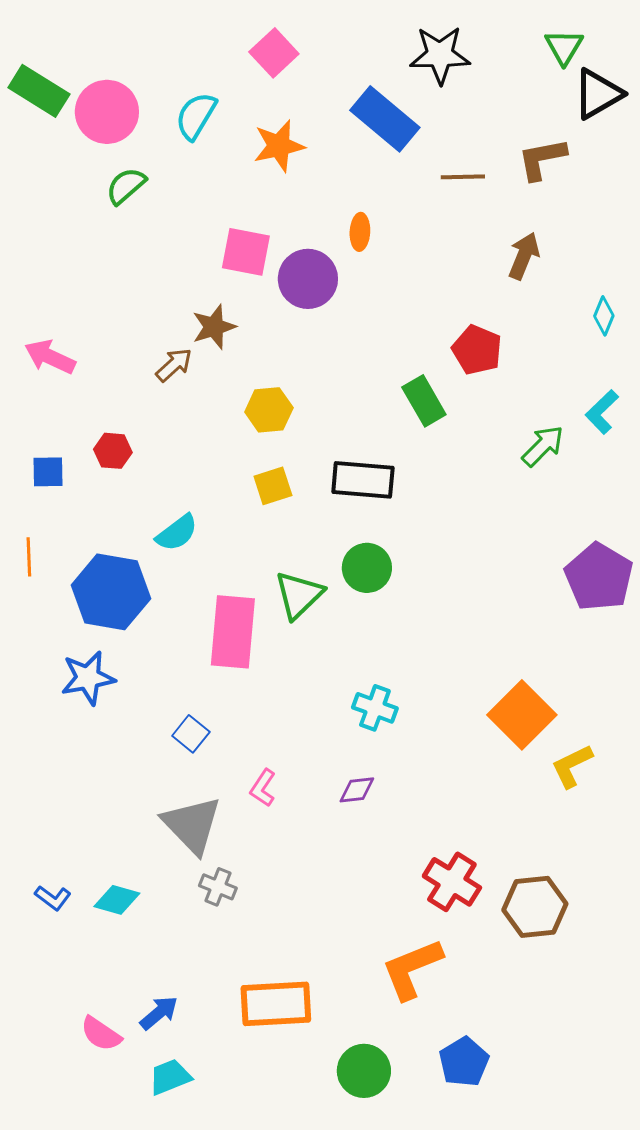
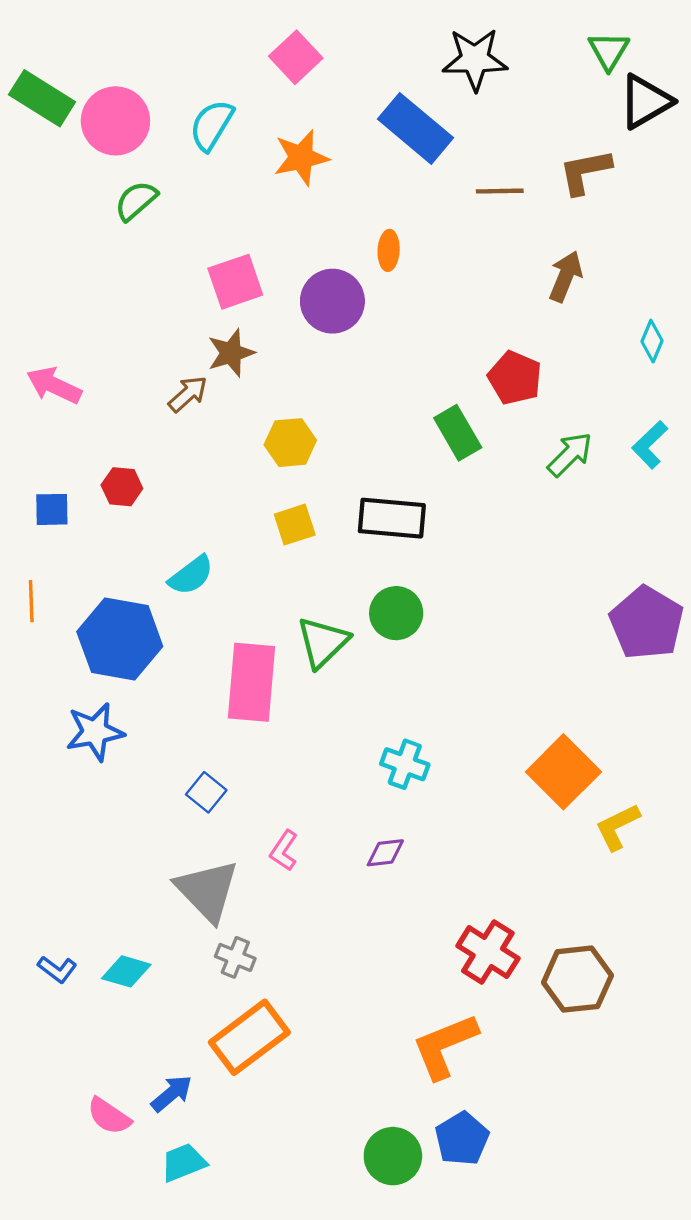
pink square: (246, 252) -> (235, 282), moved, turned -30
green arrow: (543, 446) -> (570, 454), moved
orange rectangle: (276, 1004) -> (249, 1037), moved, turned -34
blue pentagon: (464, 1062) -> (462, 1139), moved

